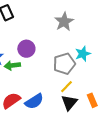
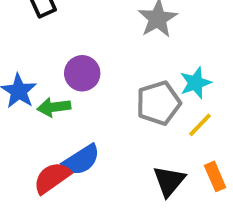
yellow line: (66, 87) -> (200, 125), moved
blue semicircle: (34, 101) -> (81, 160), moved

